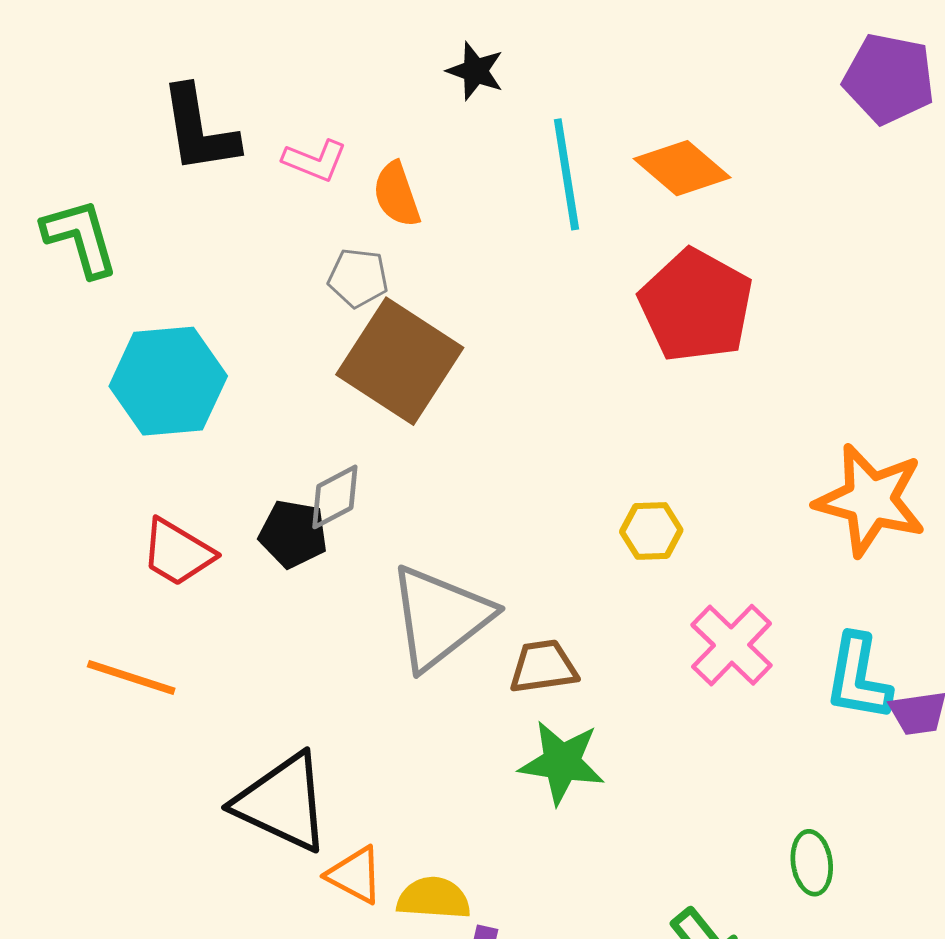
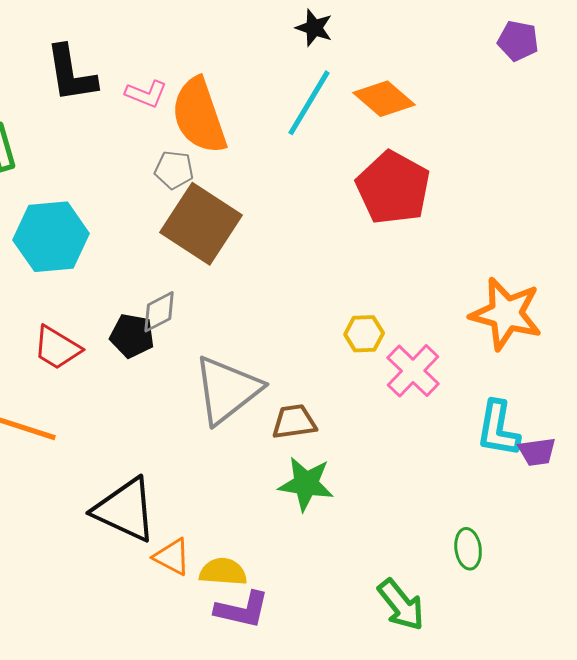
black star: (475, 71) -> (314, 28), moved
purple pentagon: (889, 79) -> (518, 41), size x0.7
cyan line: (566, 174) -> (309, 103), turned 40
orange semicircle: (397, 194) -> (199, 116), size x1.8
pink cross: (732, 645) -> (413, 371), moved

